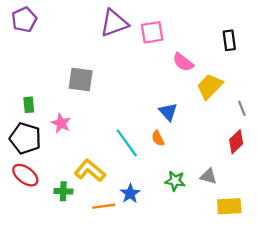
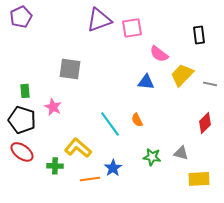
gray line: (242, 108) -> (210, 84), moved, turned -56
blue triangle: (168, 112) -> (146, 82), moved, turned -42

